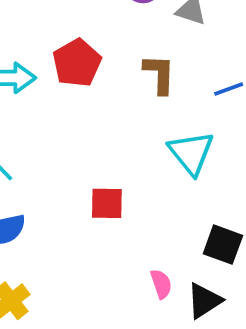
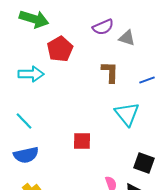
red pentagon: (77, 63) -> (60, 49), moved

